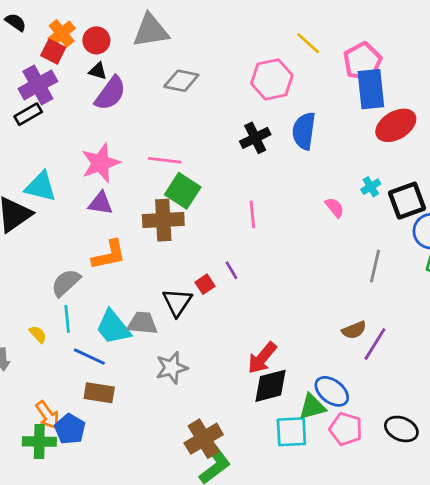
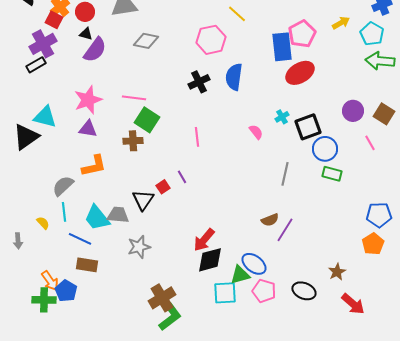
pink pentagon: (362, 61) -> (302, 34), moved
brown cross: (163, 220) -> (133, 141), size x0.7

